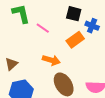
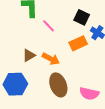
brown triangle: (11, 64) -> (29, 55), moved

